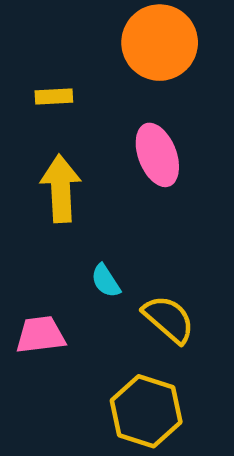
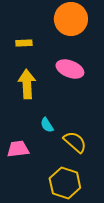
pink ellipse: (157, 155) -> (70, 69), turned -48

